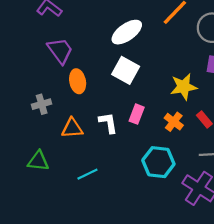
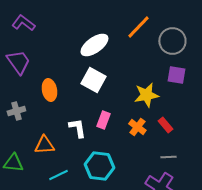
purple trapezoid: (60, 51) -> (18, 62), moved
orange triangle: (72, 128) -> (44, 145), moved
cyan hexagon: (158, 162) -> (99, 166), moved

